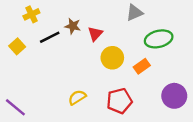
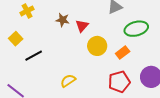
black line: (50, 37) -> (34, 56), moved
red pentagon: (119, 101) -> (119, 82), moved

